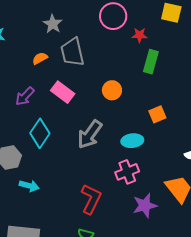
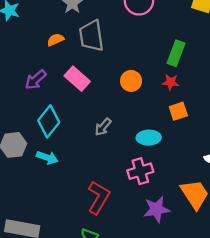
red star: (140, 35) -> (171, 82), moved
gray arrow: (90, 134) -> (103, 127), size x0.6
cyan arrow: (29, 186) -> (47, 158), moved

